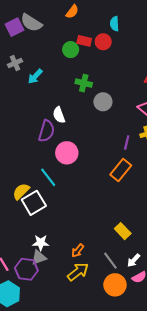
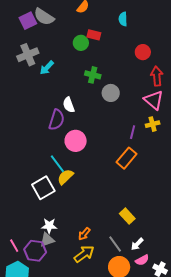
red circle: (103, 42) -> (143, 52), moved
gray cross: (15, 63) -> (28, 55), size x1.5
yellow semicircle: (21, 191) -> (65, 177), moved

